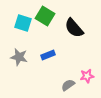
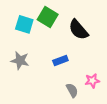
blue rectangle: (48, 55) -> (60, 60), moved
gray semicircle: (68, 85) -> (72, 90), turned 96

